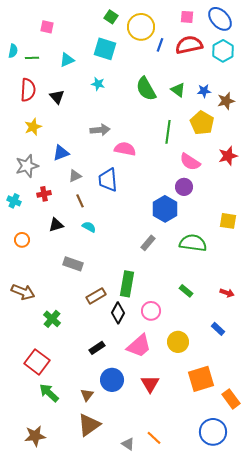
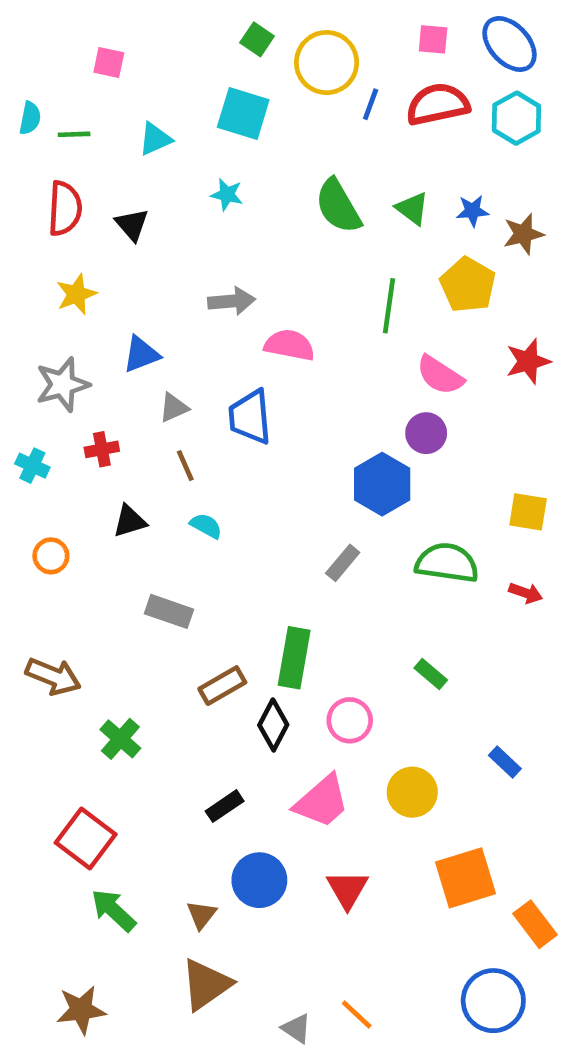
red arrow: (227, 293) -> (526, 593), moved

